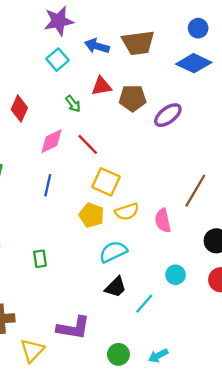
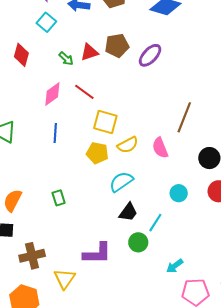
red triangle: (101, 86) -> (89, 52), moved
red diamond: (19, 109) -> (21, 55), moved
green circle: (118, 354) -> (138, 242), moved

